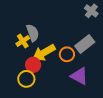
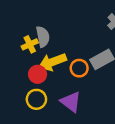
purple triangle: (79, 76) -> (71, 102), moved
yellow circle: (26, 79) -> (36, 99), moved

